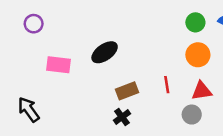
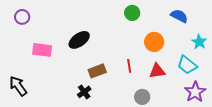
green circle: (195, 22) -> (132, 13), moved
gray circle: (192, 115) -> (142, 97), moved
black cross: (122, 117) -> (84, 92), moved

